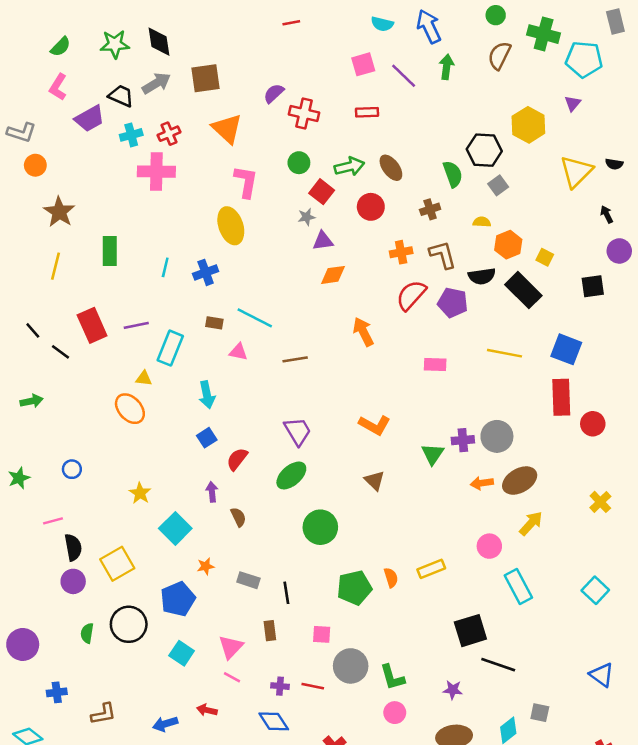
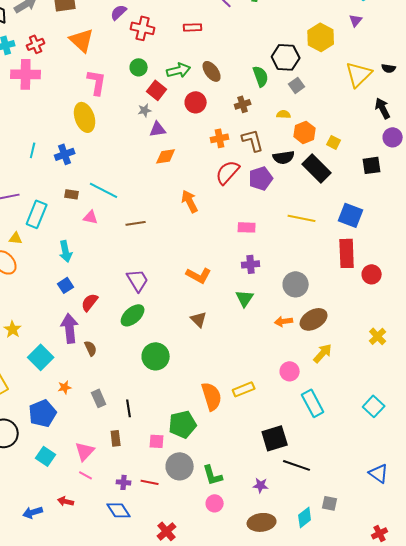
black arrow: (607, 214) -> (383, 108), size x1.5
purple pentagon: (453, 303) -> (261, 178), turned -30
purple cross: (463, 440) -> (251, 264), moved
purple arrow: (212, 492) -> (70, 328), size x1.8
orange semicircle: (391, 578) -> (212, 396), size x1.8
gray rectangle: (248, 580) -> (99, 398), turned 48
green pentagon: (354, 588) -> (183, 424), moved

